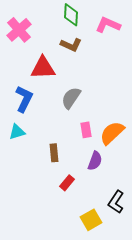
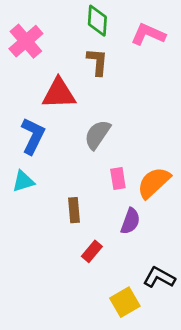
brown L-shape: (71, 45) -> (97, 62), turned -110
black L-shape: (116, 202) -> (159, 277), turned 85

